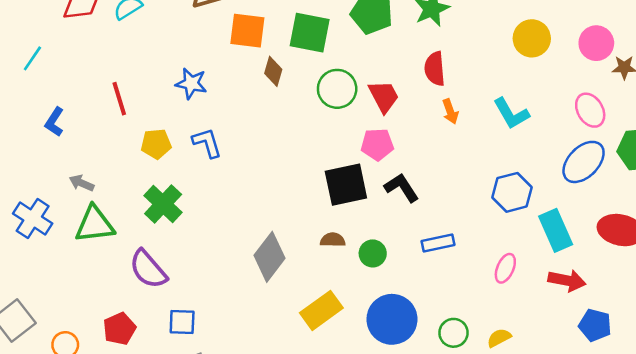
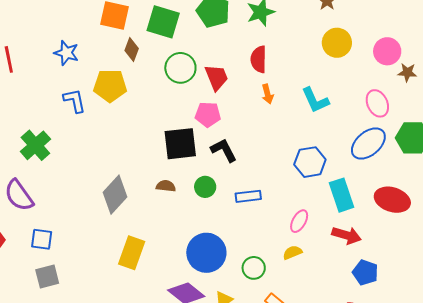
yellow pentagon: (156, 144) -> (110, 86), moved, size x1.4
green circle: (373, 253) -> (205, 187), moved
yellow rectangle: (321, 310) -> (132, 253), moved, turned -40
yellow semicircle: (499, 338) -> (292, 252), moved

